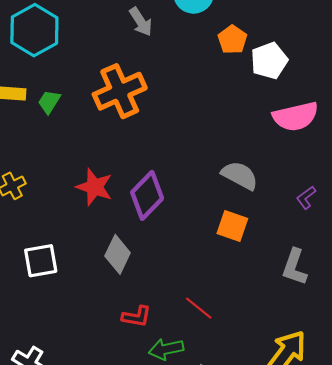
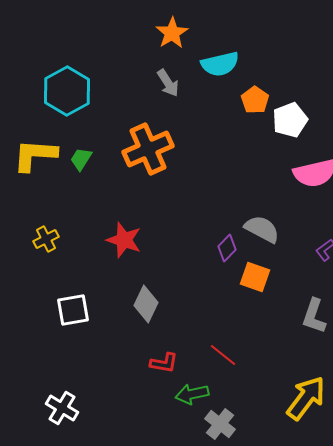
purple diamond: (147, 195) -> (227, 248), moved, size x0.6

